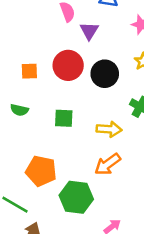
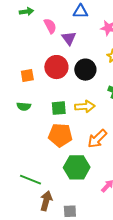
yellow arrow: (109, 129) -> (85, 107), moved
orange pentagon: (41, 171) -> (60, 135), moved

